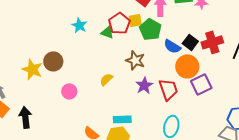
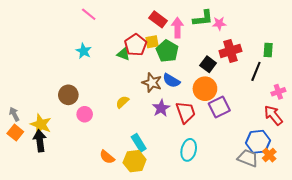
cyan star: (79, 25) -> (84, 51), moved
red cross: (212, 42) -> (230, 51), moved
blue semicircle: (172, 46) -> (171, 81), moved
brown circle: (53, 61) -> (68, 95), moved
yellow star: (32, 69) -> (41, 124), moved
cyan rectangle: (122, 119) -> (139, 143), turned 60

